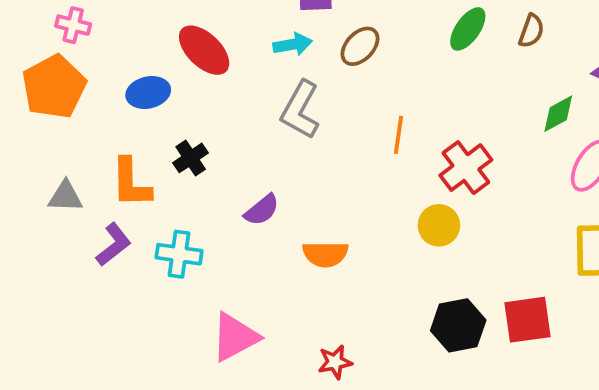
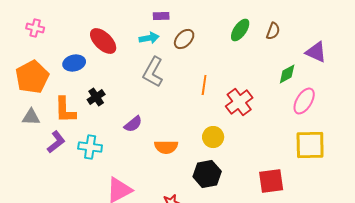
orange pentagon: (54, 87) -> (32, 77), moved
yellow circle: (439, 225) -> (213, 137), moved
black hexagon: (458, 325) -> (207, 174), moved

